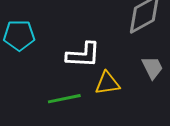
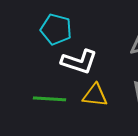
cyan pentagon: (19, 35) -> (56, 29), moved

